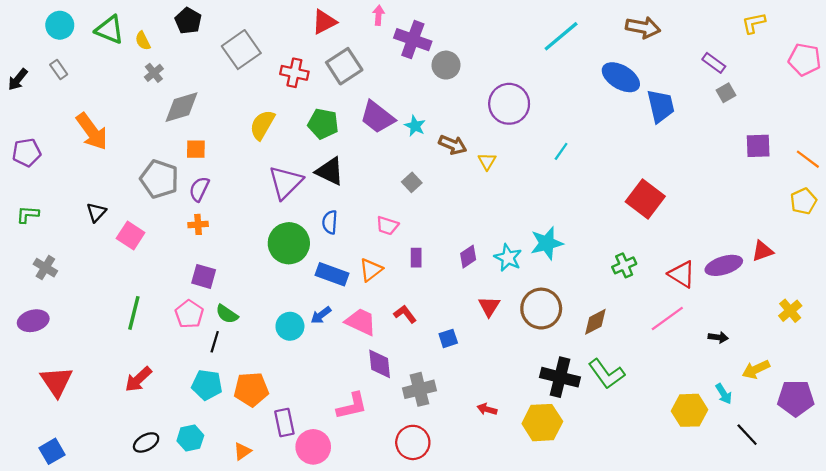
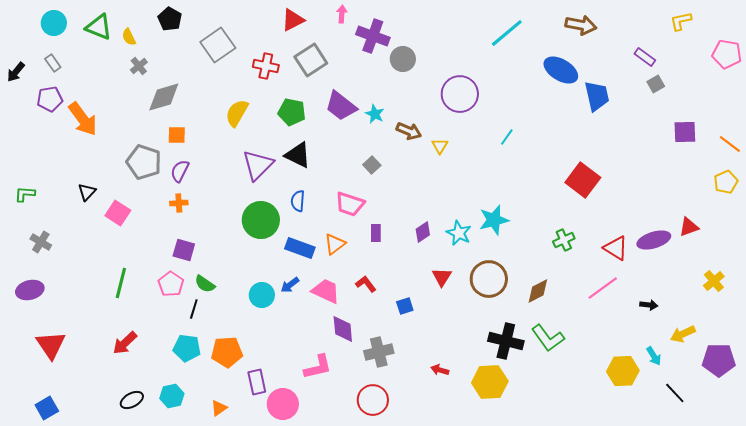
purple pentagon: (27, 152) -> (50, 99), moved
pink trapezoid: (387, 226) -> (350, 204), size x1.4

